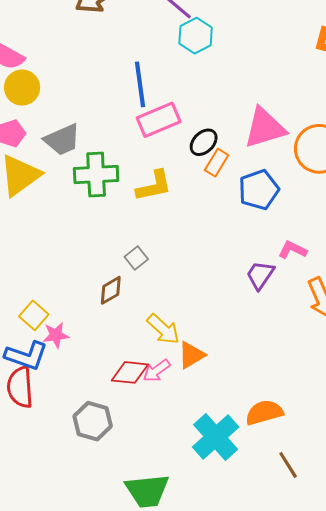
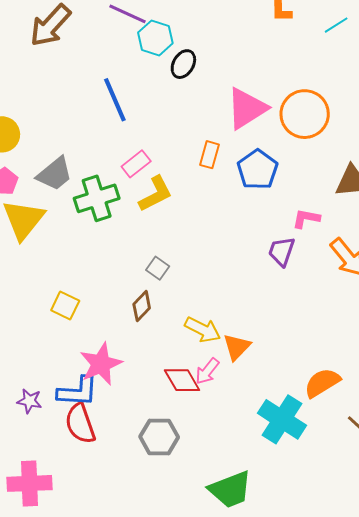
pink rectangle: (159, 120) -> (136, 164), moved, size x0.7
black ellipse: (204, 142) -> (183, 64), moved
yellow square: (34, 315) -> (65, 305), moved
pink star: (56, 335) -> (101, 364), size x1.6
red diamond: (130, 372) -> (182, 380), turned 69

